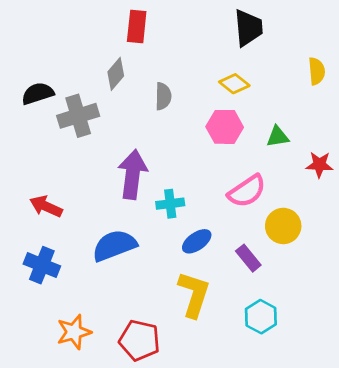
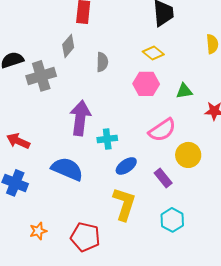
blue semicircle: (114, 246) -> (67, 169), turned 44
orange star: (74, 332) -> (38, 231), size x0.7

